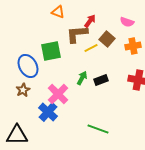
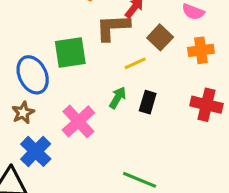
yellow line: (91, 48) -> (135, 63), moved
black rectangle: (101, 80) -> (148, 102), turned -56
blue cross: (48, 112) -> (36, 151), moved

